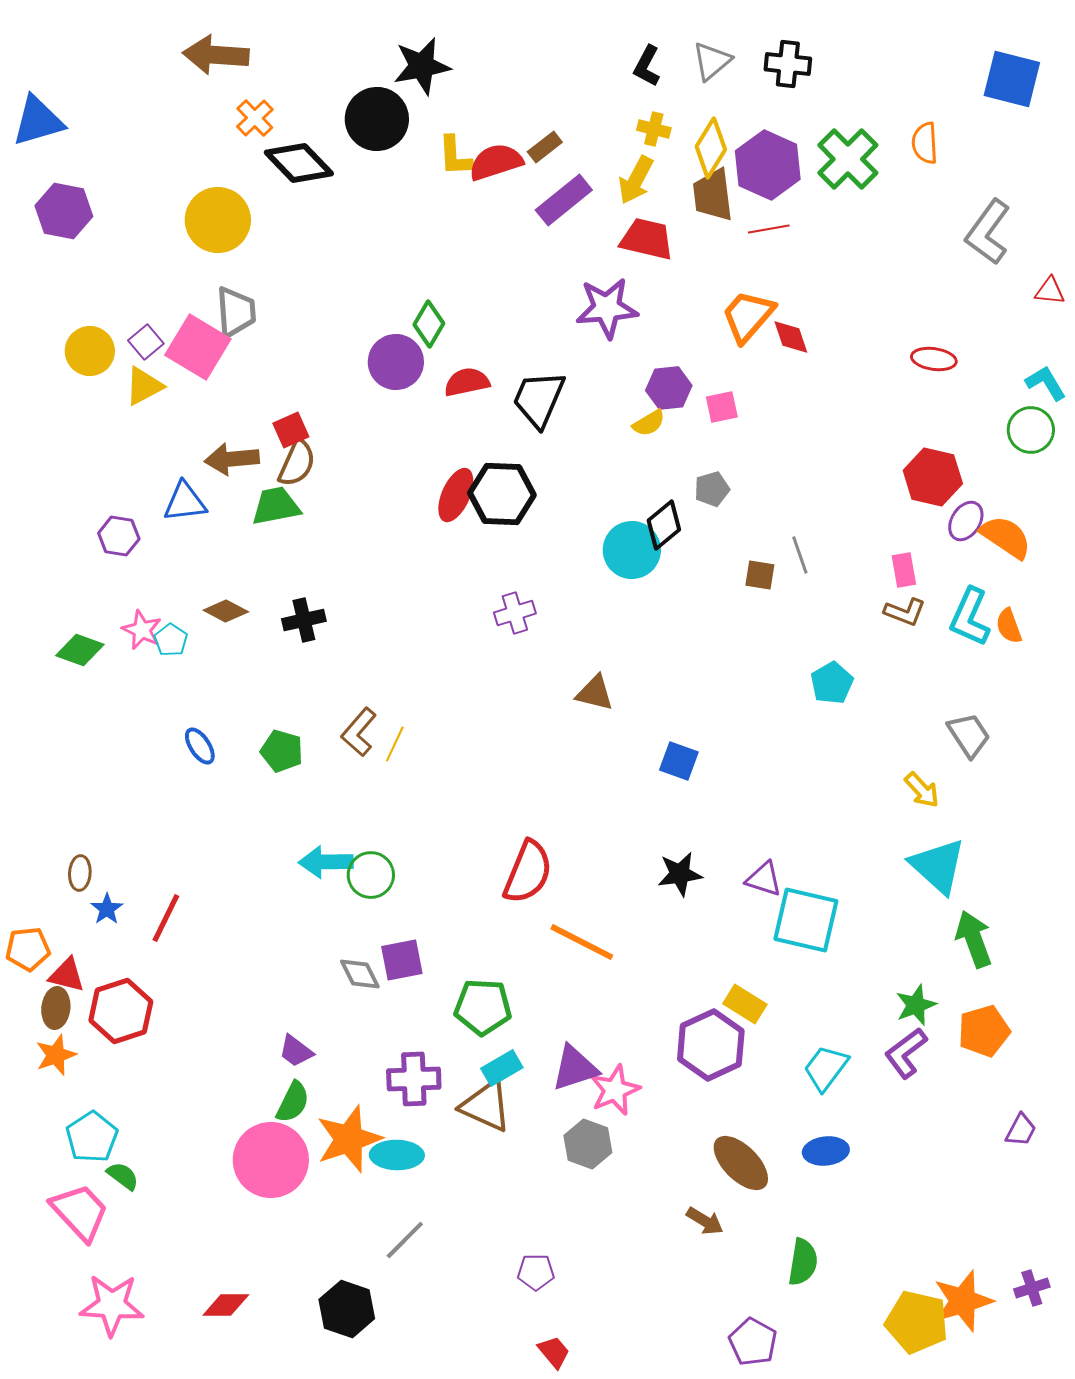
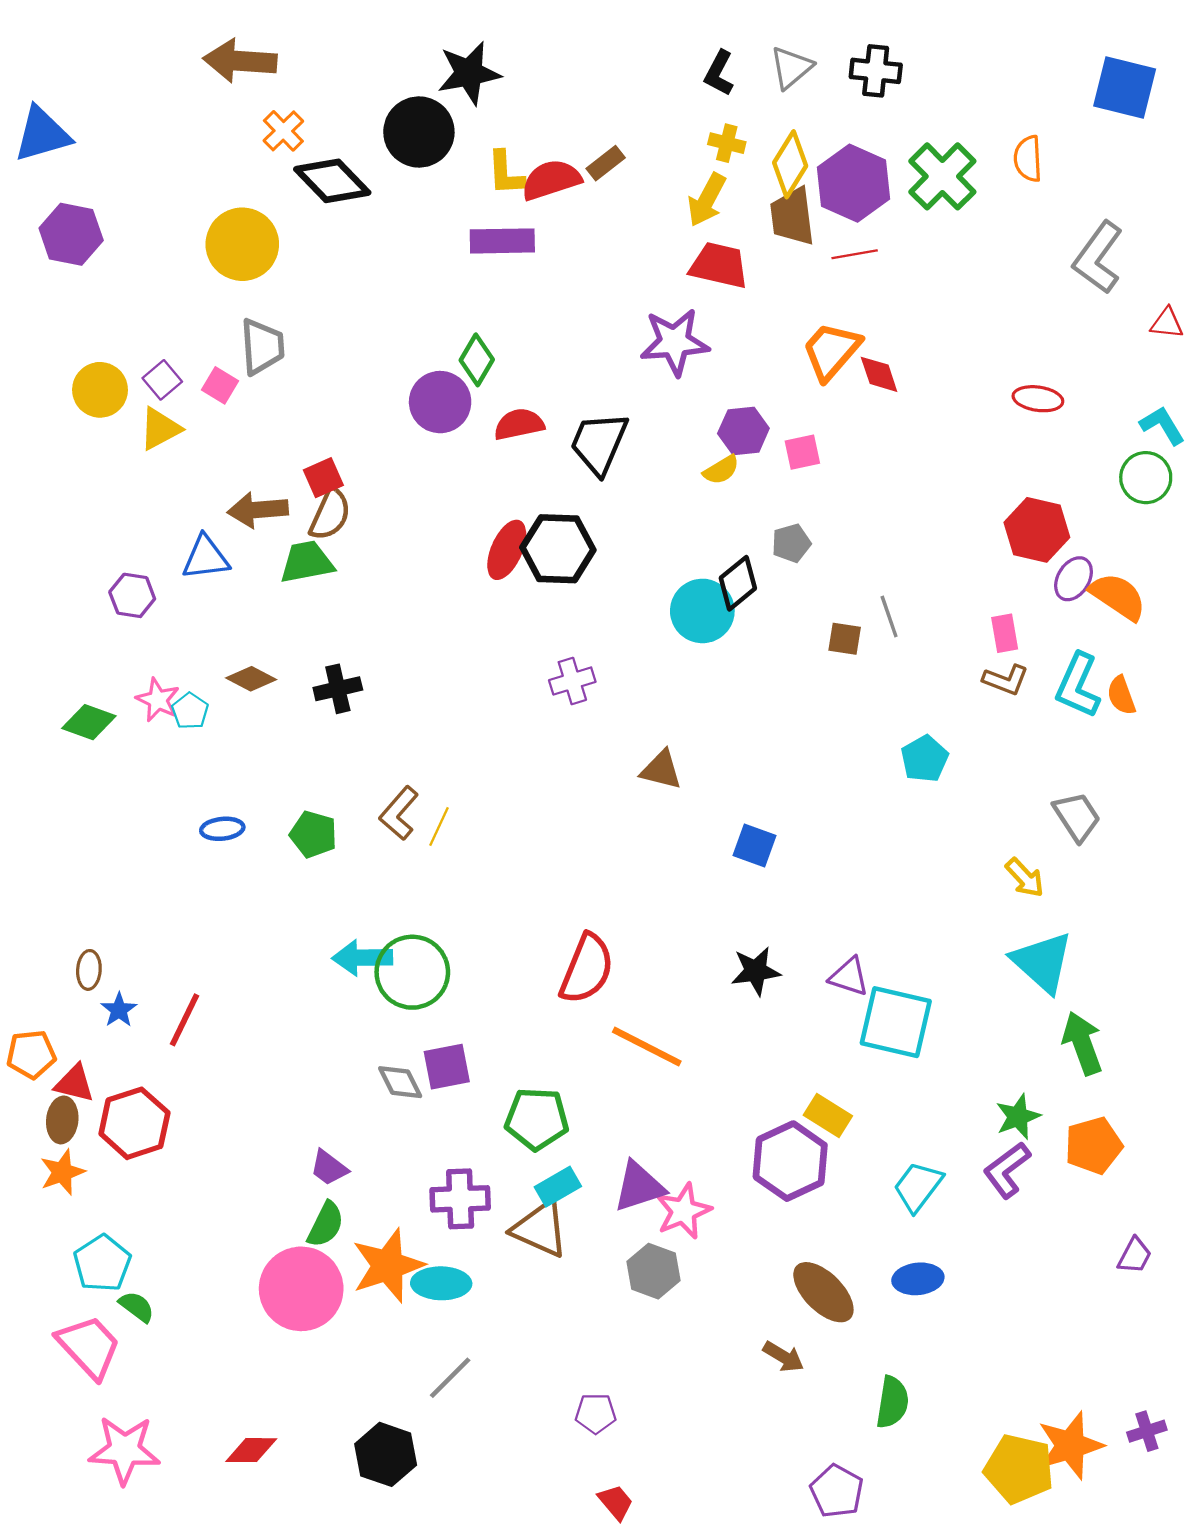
purple rectangle: (564, 200) -> (502, 241), moved, turned 38
pink square: (198, 347) -> (220, 385), size x0.5
blue ellipse: (200, 746) -> (222, 829), turned -63
green circle: (371, 875) -> (412, 972), size x1.4

